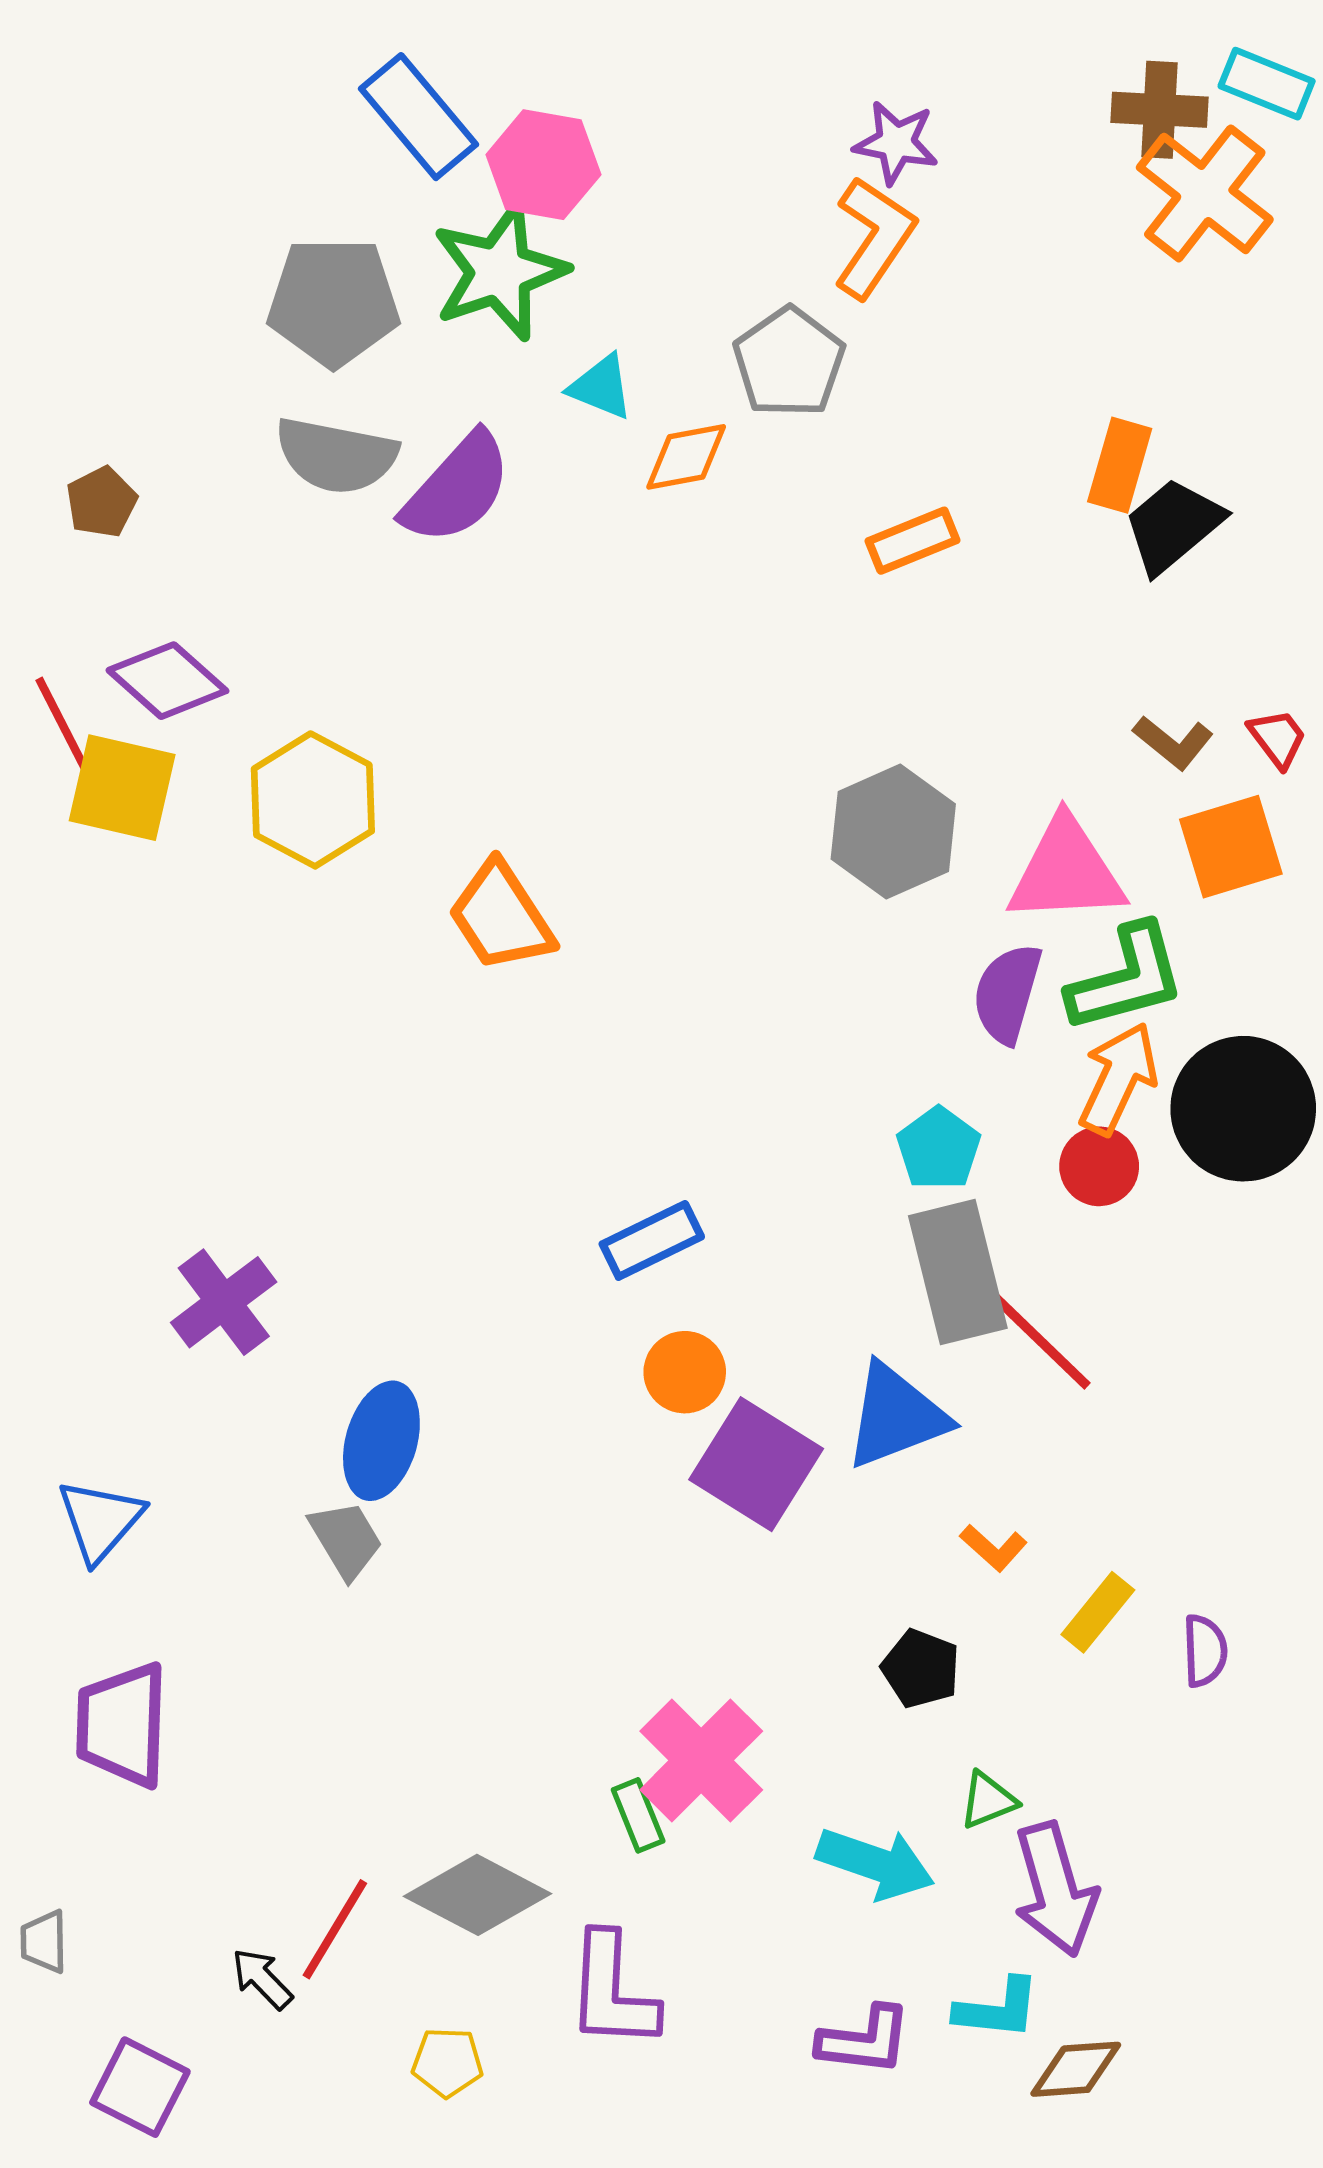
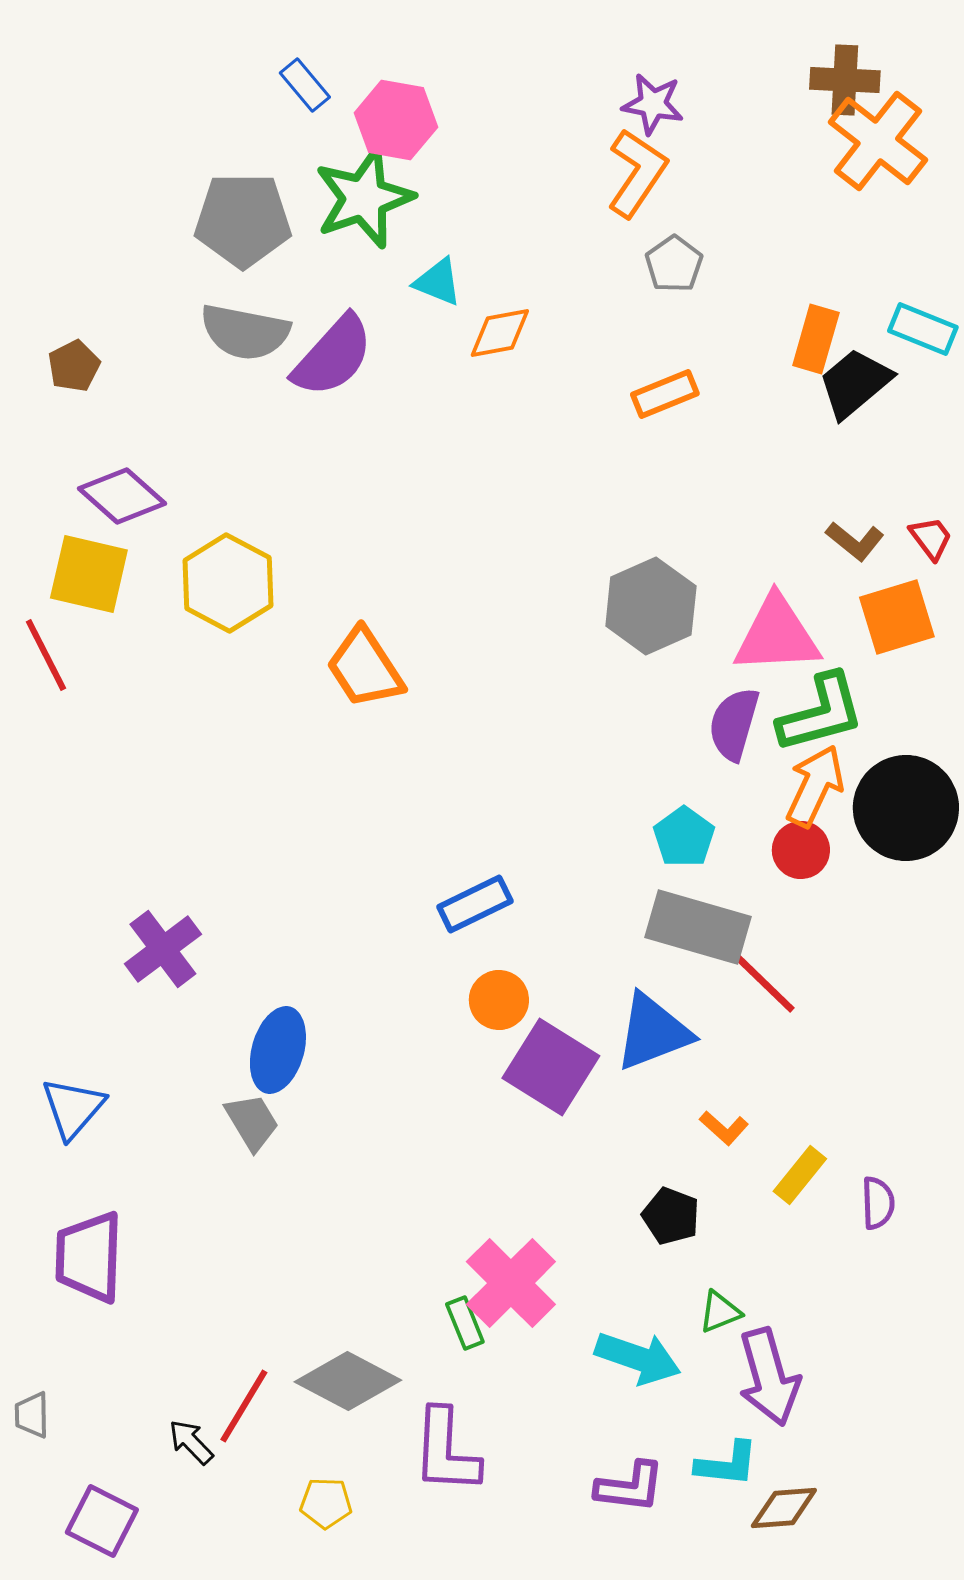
cyan rectangle: (1267, 84) -> (923, 329), moved
blue rectangle: (419, 117) -> (305, 85), size x0.6
gray pentagon: (789, 362) -> (674, 264), moved, size x0.7
red line: (63, 726) -> (46, 655), moved
gray rectangle: (958, 1272) -> (698, 927), turned -60

